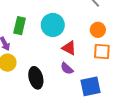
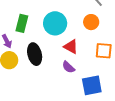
orange circle: (98, 30) -> (91, 22), moved
black ellipse: (36, 78) -> (35, 54), moved

